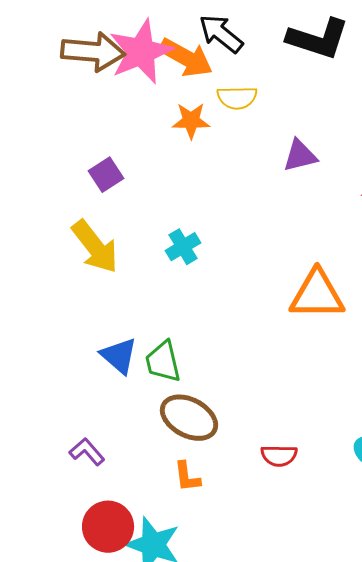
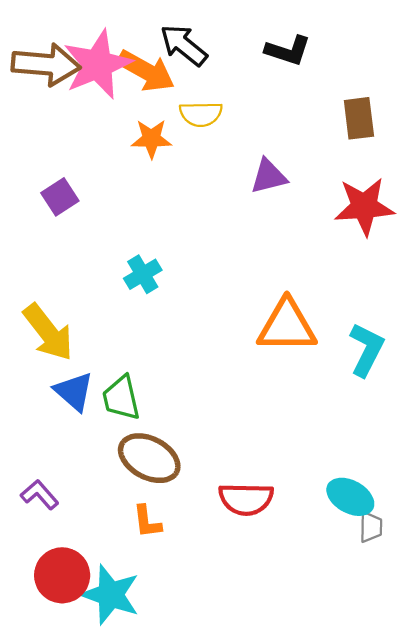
black L-shape: (318, 39) -> (288, 51), size x0.7
yellow arrow: (95, 247) -> (48, 332), moved
red semicircle: (279, 456) -> (246, 499), size x1.4

